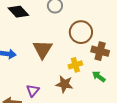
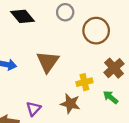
brown circle: (81, 32) -> (96, 31), moved
brown cross: (100, 51) -> (114, 68), turned 30

